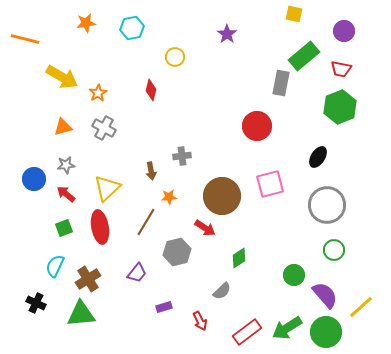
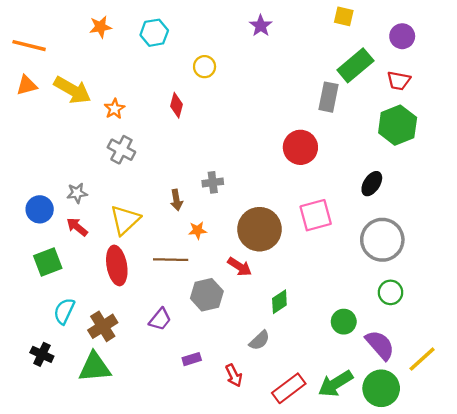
purple star: (227, 34) -> (261, 26), moved
orange triangle: (63, 127) -> (27, 85), moved
brown line: (146, 222) -> (171, 260), turned 60
green square: (64, 228) -> (48, 262), moved, size x1.4

